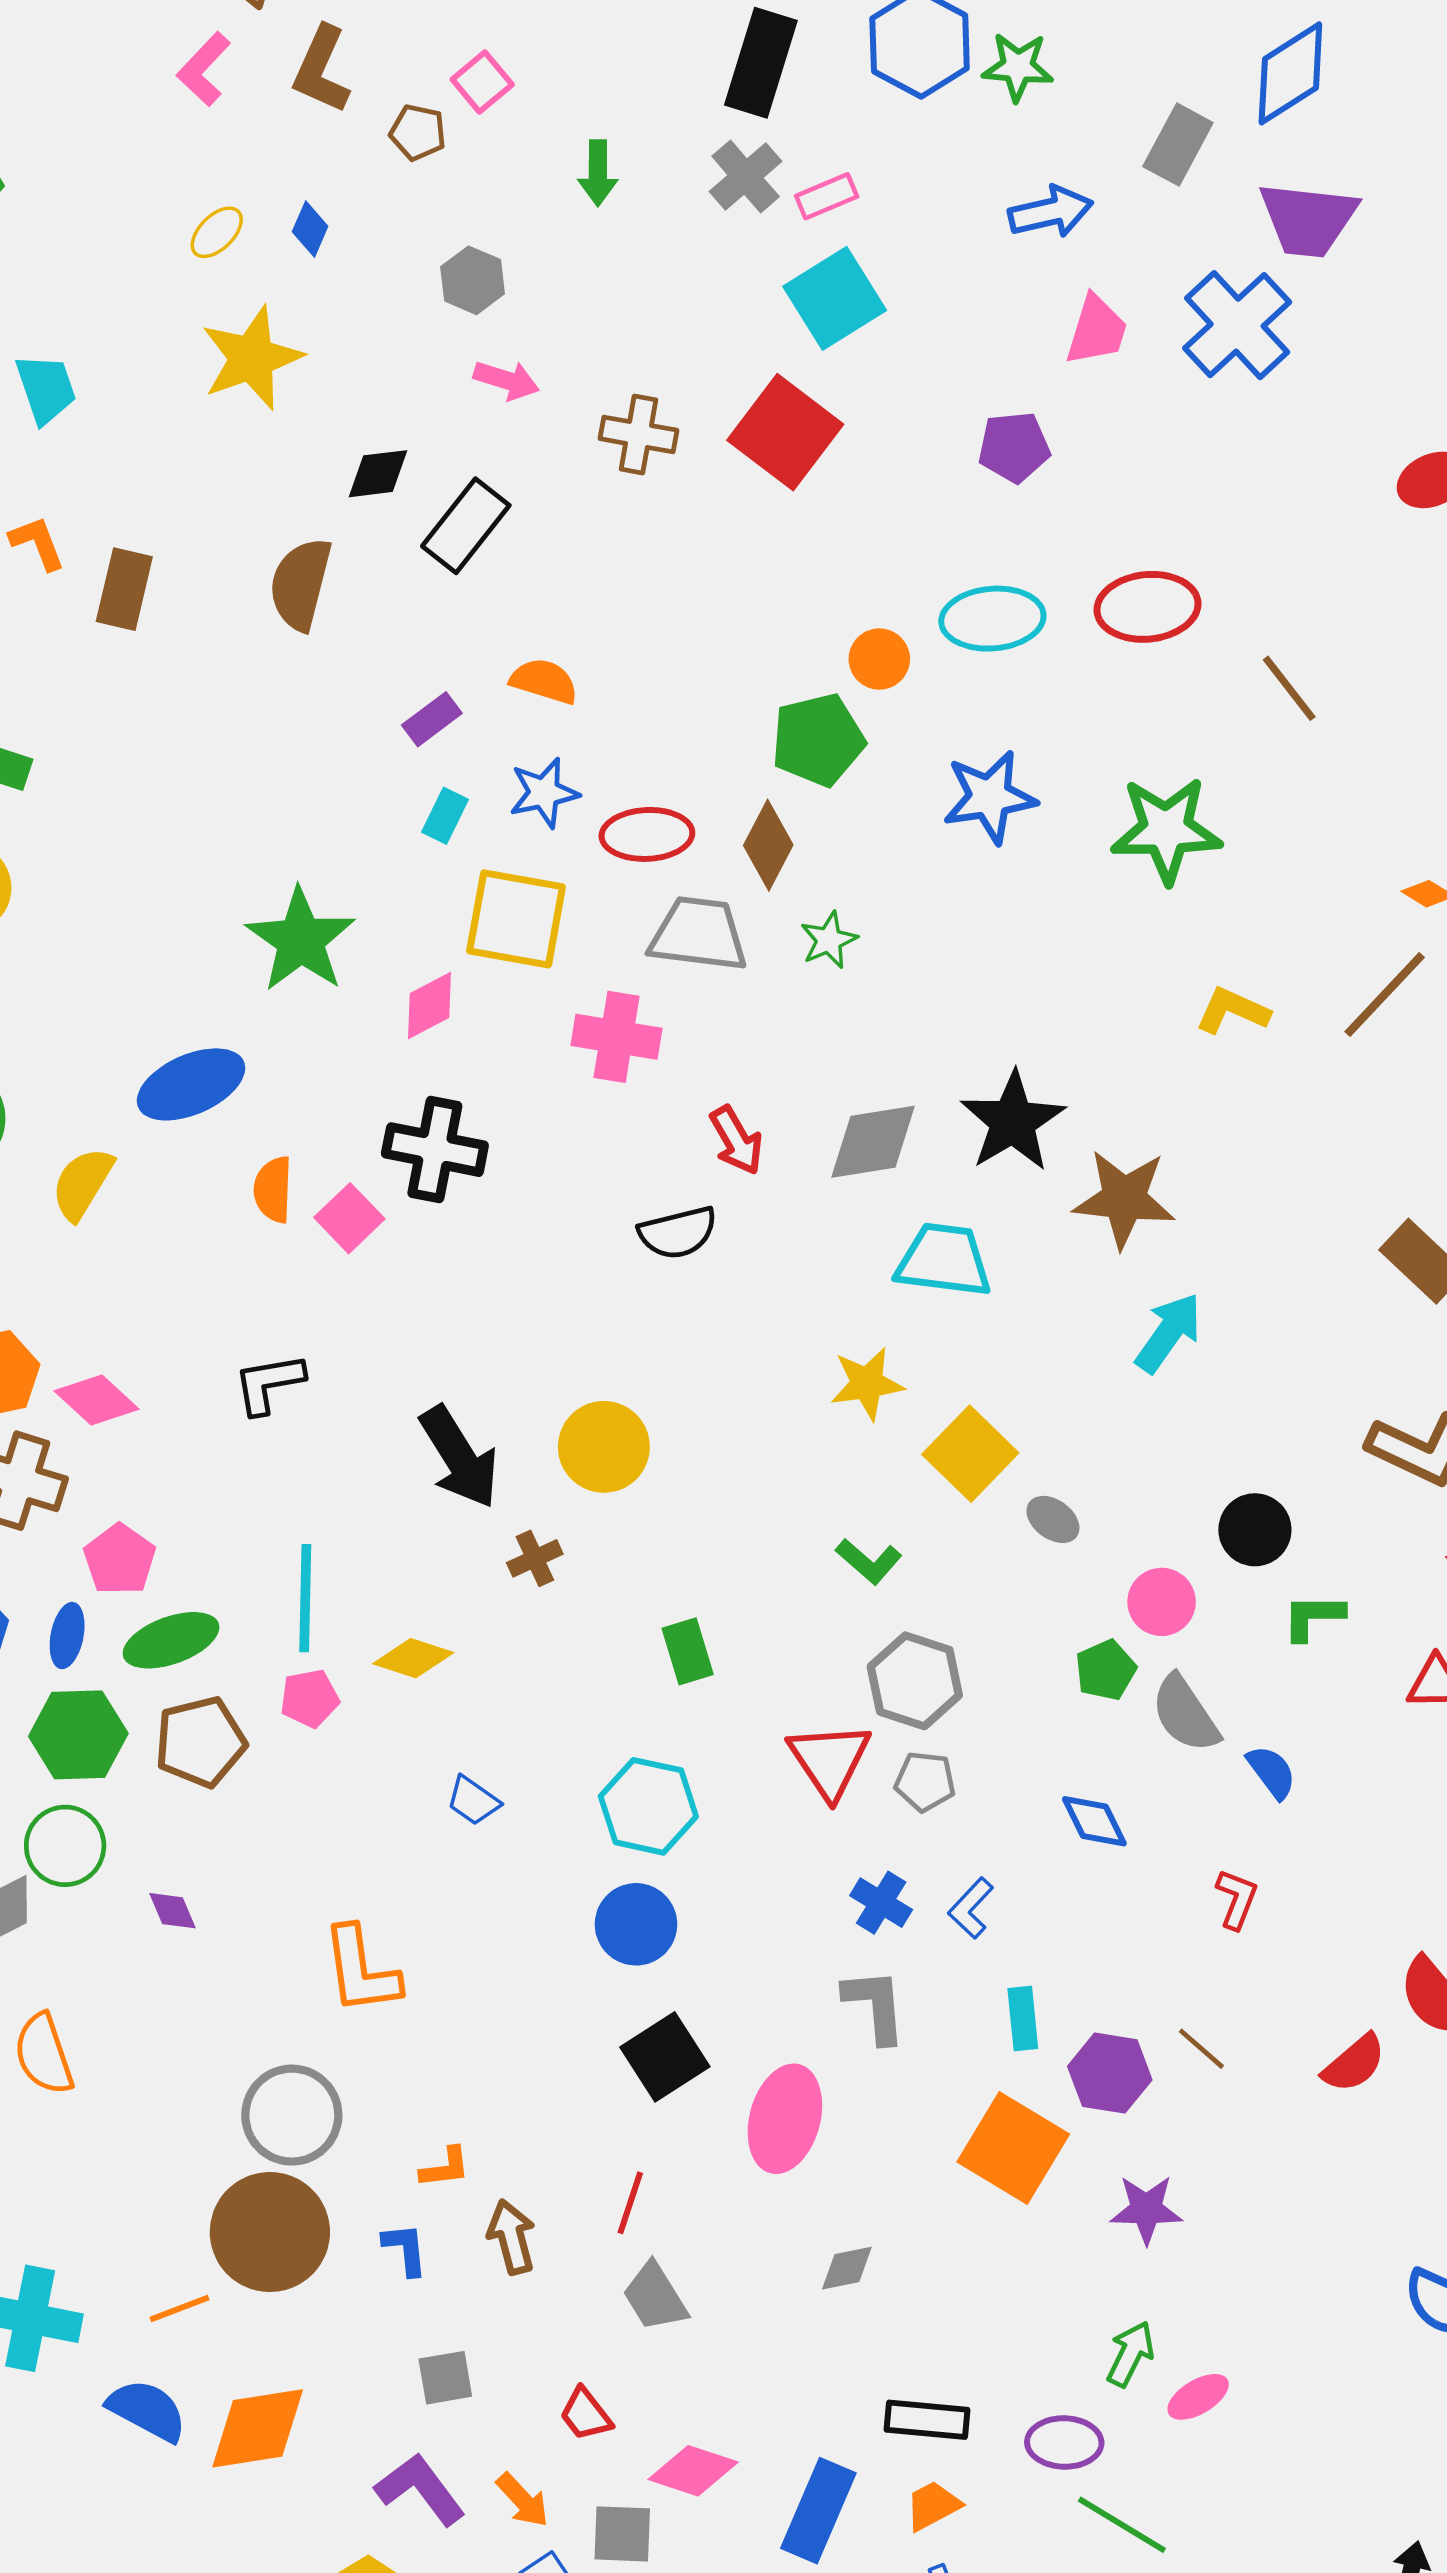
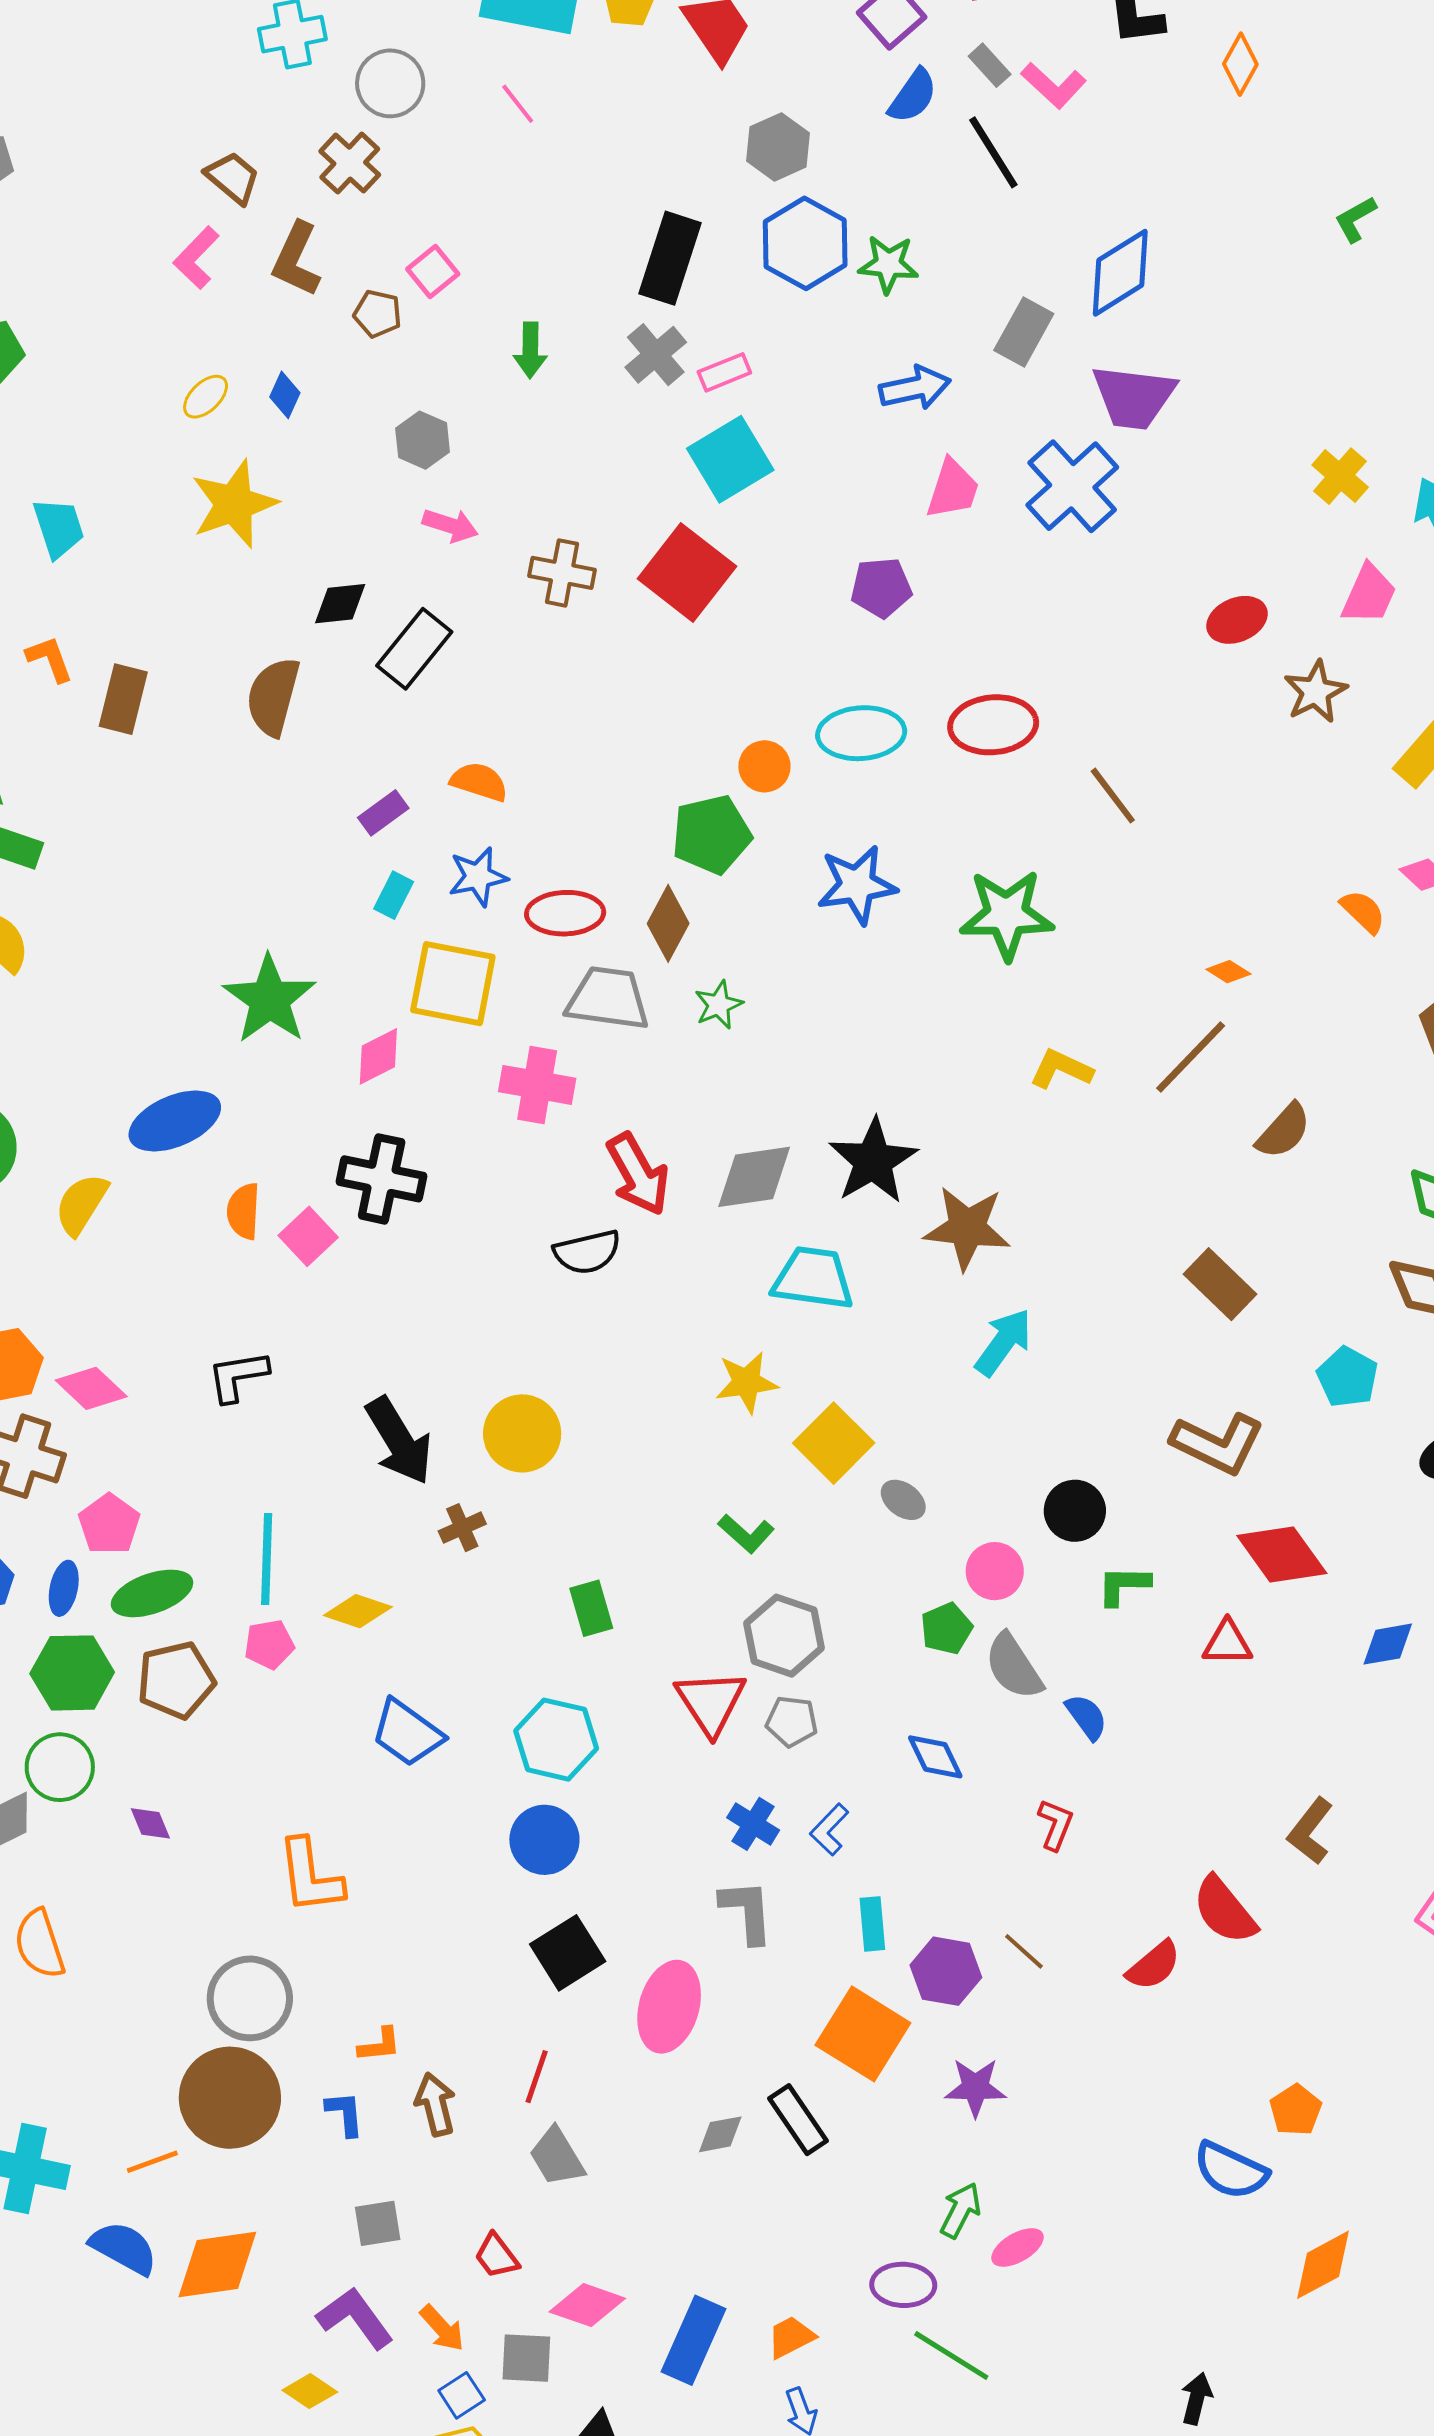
red arrow: (736, 1140) -> (638, 1174), size x1.4
blue trapezoid: (473, 1801) -> (407, 1733), size x1.6
black rectangle: (927, 2420) -> (798, 2120), moved, turned 50

